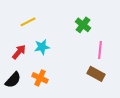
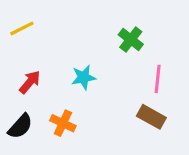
yellow line: (28, 22) -> (22, 28), moved
cyan star: (42, 47) -> (83, 77), moved

